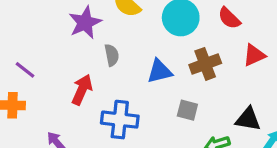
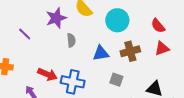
red semicircle: (229, 18) -> (158, 26), moved
purple line: (25, 70) -> (25, 34), moved
red arrow: (82, 90) -> (47, 74), moved, turned 84

